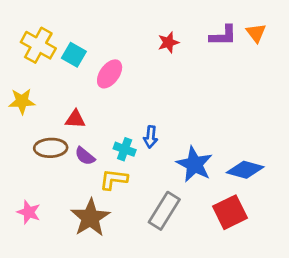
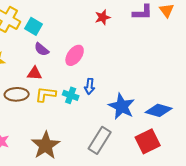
pink ellipse: (110, 74) -> (75, 55), moved
purple semicircle: (85, 156) -> (42, 49), moved
yellow L-shape: (114, 179) -> (46, 94), moved

